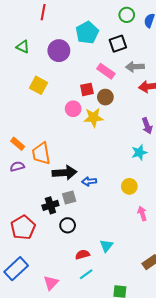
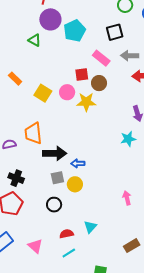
cyan pentagon: (87, 33) -> (75, 31), moved
green triangle: (23, 47) -> (35, 40), moved
purple circle: (59, 51) -> (50, 19), moved
yellow square: (39, 85) -> (43, 93), moved
orange rectangle: (18, 144) -> (15, 79), moved
yellow circle: (129, 186) -> (75, 184), moved
black cross: (50, 205) -> (16, 178), moved, turned 35
pink triangle: (51, 283) -> (35, 246), moved, turned -35

